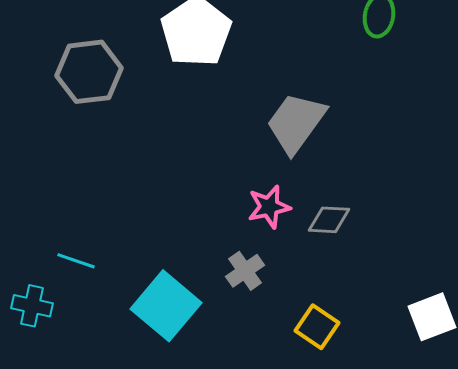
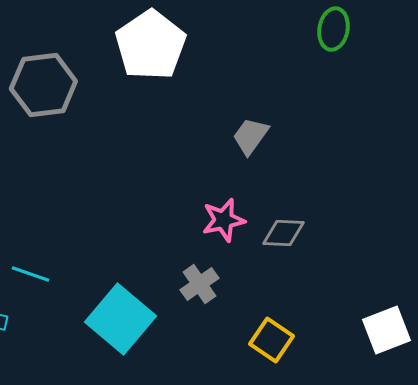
gray trapezoid: (296, 123) -> (250, 136), size x0.6

